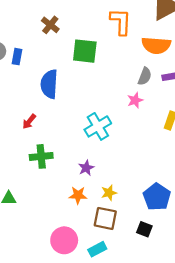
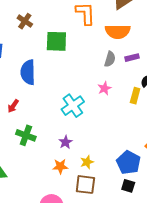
pink star: (135, 100) -> (104, 88), moved
green cross: (41, 156) -> (26, 135), turned 30
black square: (144, 229) -> (128, 186), moved

